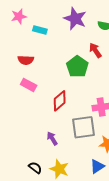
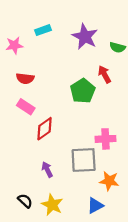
pink star: (19, 16) -> (14, 45), moved
cyan rectangle: (40, 30) -> (43, 30), moved, turned -40
red diamond: (60, 101) -> (45, 129), moved

